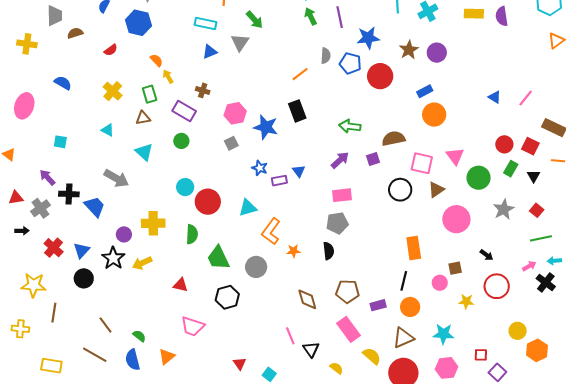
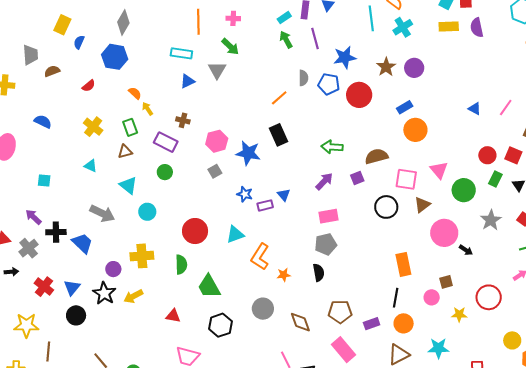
cyan circle: (185, 187) -> (147, 212), moved
black arrow: (486, 255) -> (466, 250), moved
gray circle: (256, 267) -> (263, 309), moved

